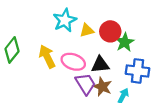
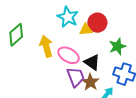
cyan star: (65, 20) -> (68, 17), turned -30
red circle: (110, 31) -> (97, 23), moved
black triangle: (100, 65) -> (92, 62), turned 30

